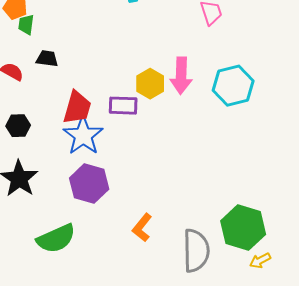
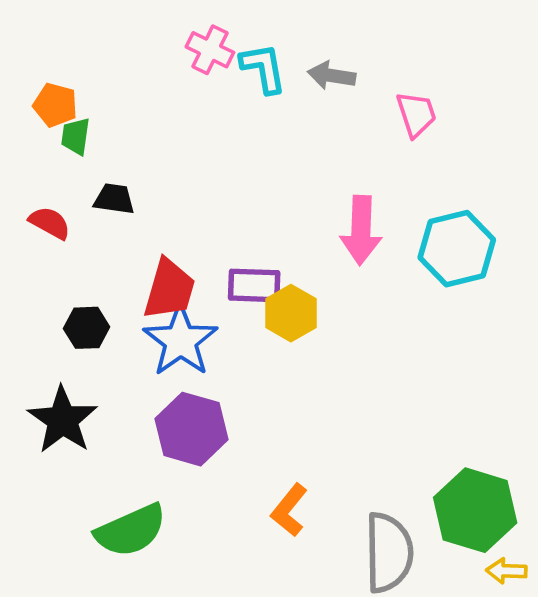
yellow hexagon: (150, 84) -> (291, 313), moved
black hexagon: (18, 126) -> (87, 328), moved
yellow arrow: (260, 261) -> (506, 571), turned 30

